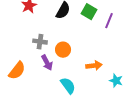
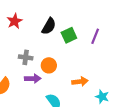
green square: (89, 12) -> (69, 35), moved, turned 35
purple arrow: (47, 63) -> (33, 79), turned -63

